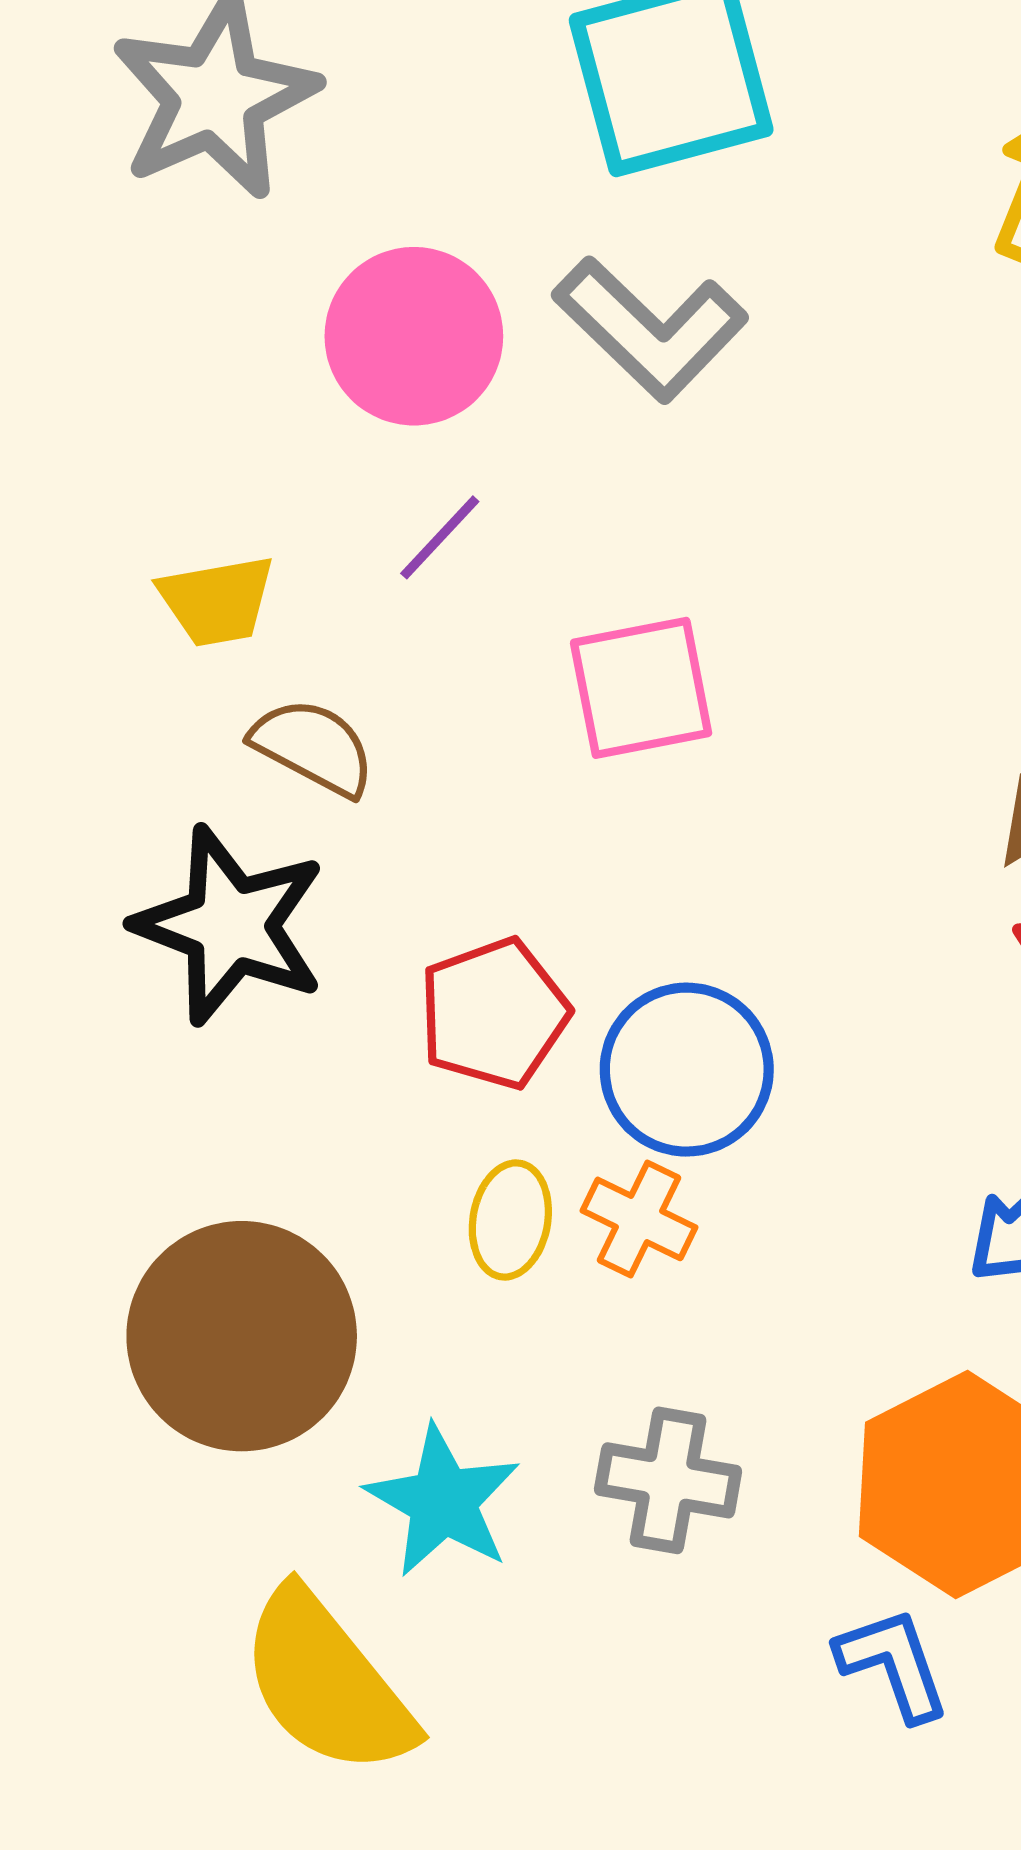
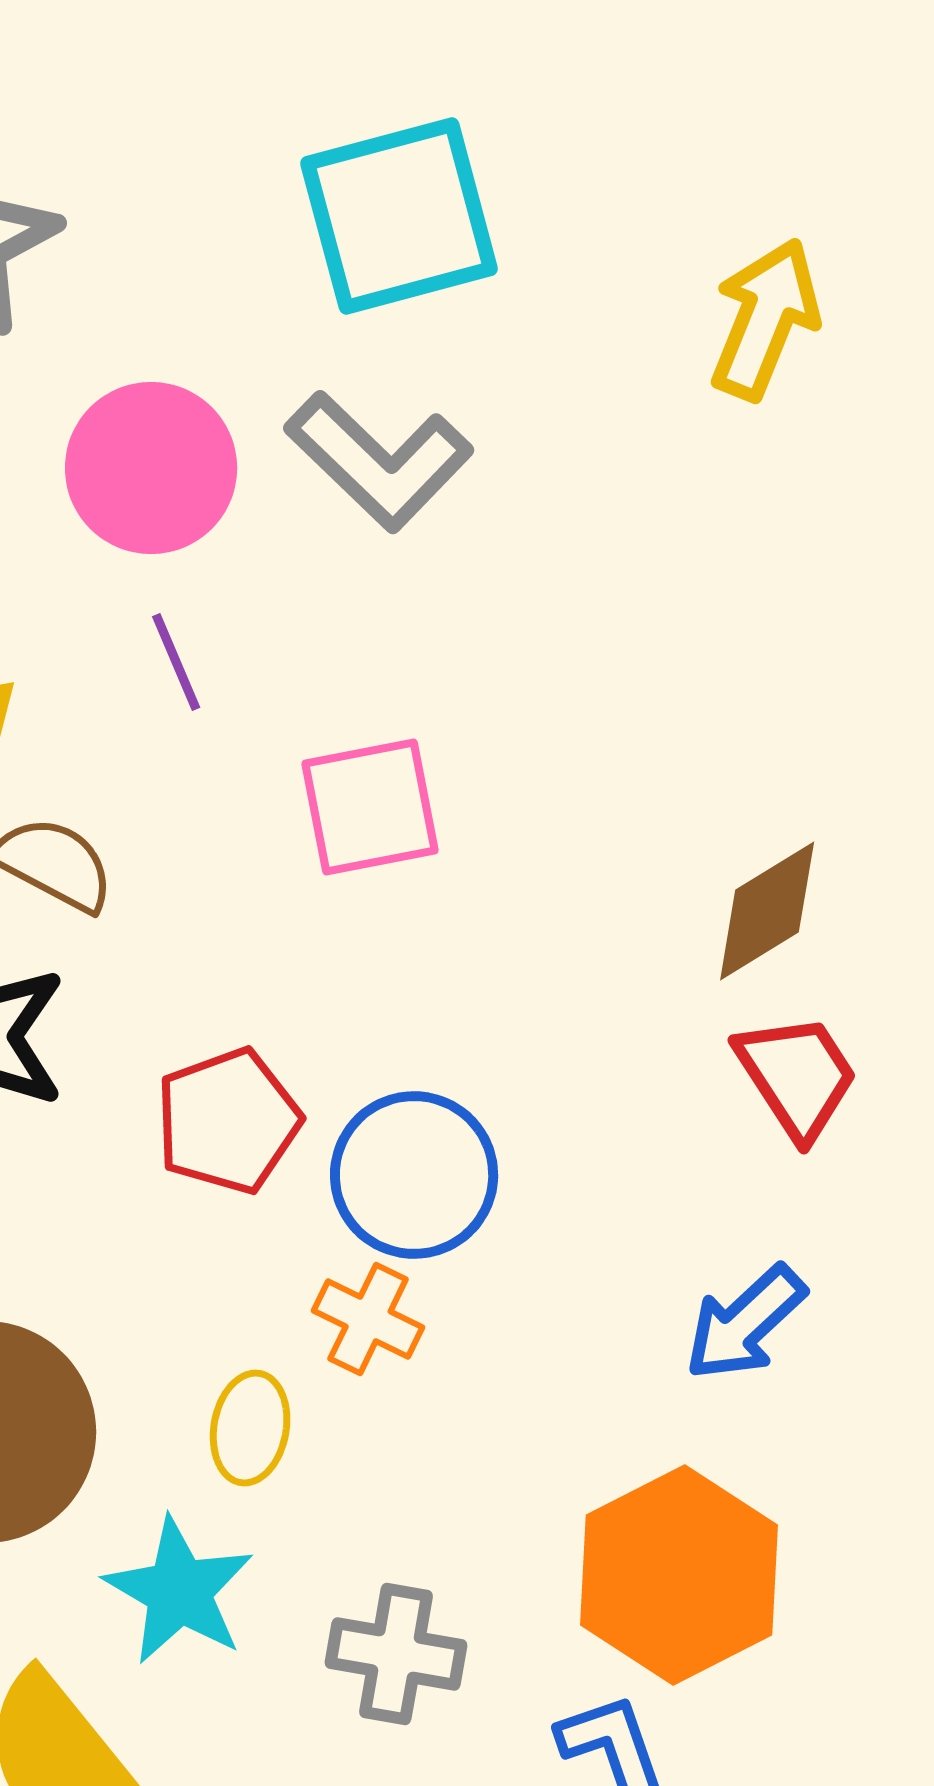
purple line: (440, 537) -> (176, 662), turned -66
yellow ellipse: (510, 1220) -> (250, 1428), moved
gray cross: (668, 1480) -> (396, 1654), moved

